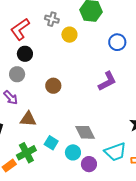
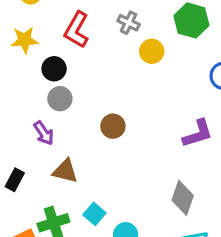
red L-shape: (20, 29) -> (77, 30), turned -35
black circle: (25, 54) -> (54, 69), moved
gray diamond: (85, 132) -> (183, 198), moved, turned 35

